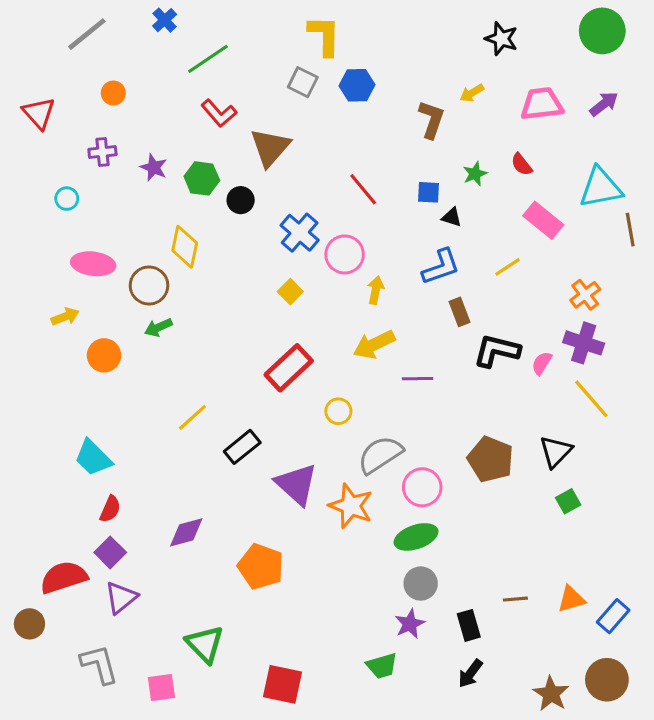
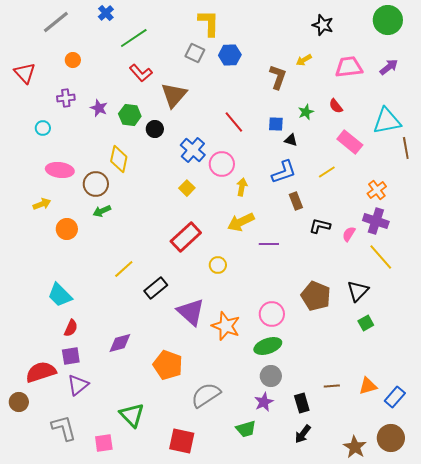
black L-shape: (497, 351) -> (320, 226), size x0.7
gray semicircle: (380, 455) -> (206, 395), moved
purple square: (110, 552) -> (71, 356), turned 36

